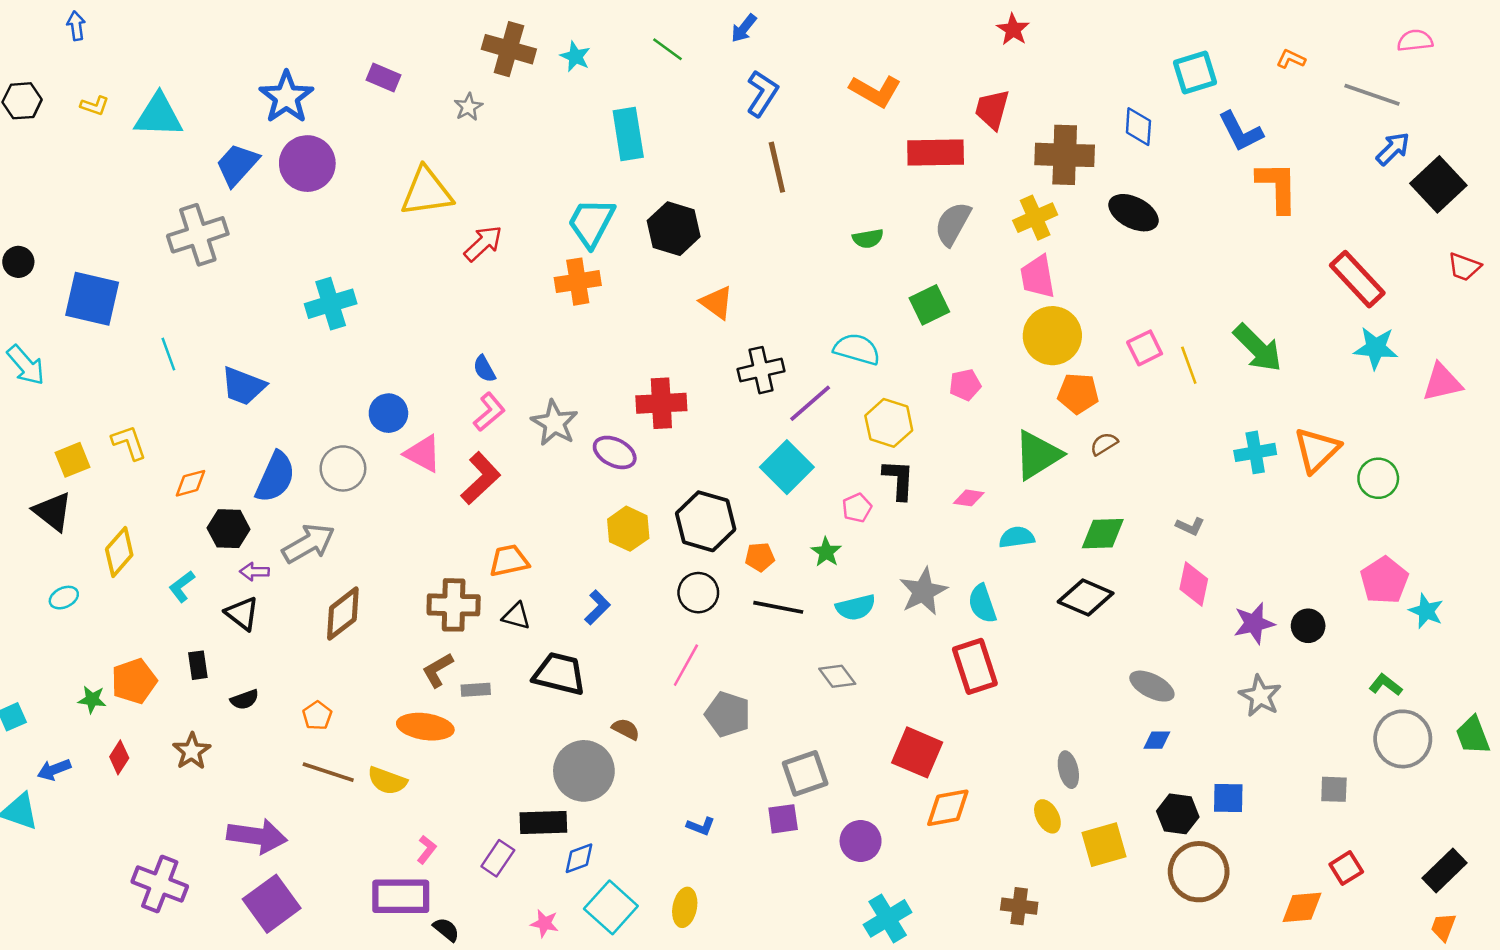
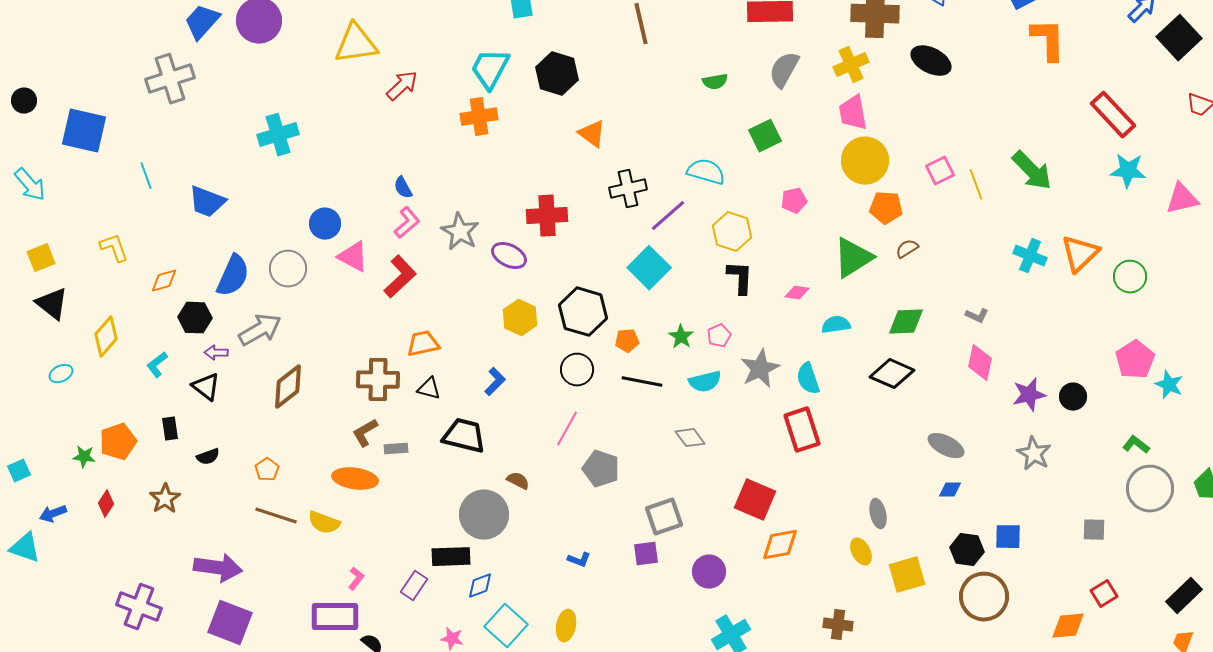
cyan cross: (1255, 452) -> (1030, 256), turned 32
yellow square: (72, 460) -> (41, 258), moved
pink pentagon: (857, 508) -> (719, 336), moved
purple square: (272, 904) -> (230, 623), turned -33

